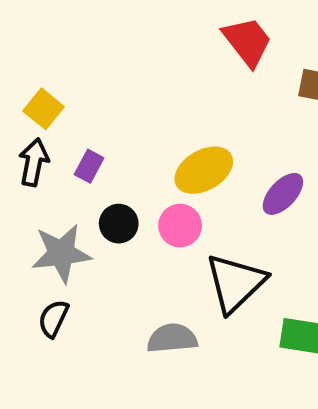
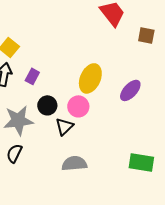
yellow ellipse: (204, 170) -> (90, 78), turned -36
black triangle: (235, 283) -> (64, 126), moved, size x0.6

